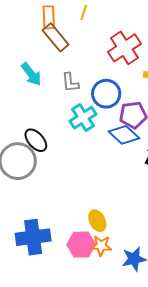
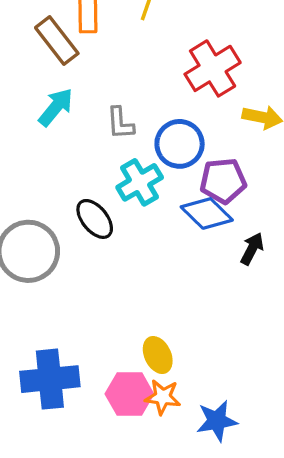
brown rectangle: (56, 37) -> (57, 40), moved
cyan arrow: (31, 74) -> (56, 107), turned -105
black ellipse: (36, 140) -> (95, 219), moved

